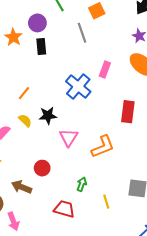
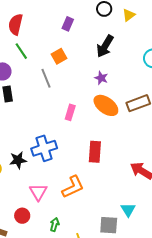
blue cross: (78, 87) -> (44, 148), moved, turned 35
pink triangle: (69, 137) -> (38, 192), moved
red circle: (42, 168) -> (22, 216), moved

